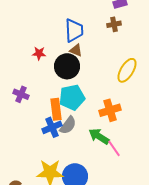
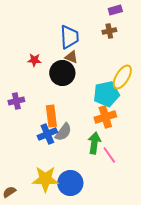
purple cross: (21, 94) -> (16, 101), turned -35
cyan pentagon: (72, 97) -> (106, 94), moved
green arrow: (99, 136) -> (94, 143), turned 65

